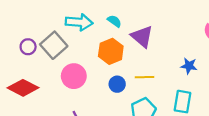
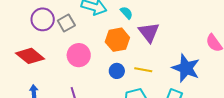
gray square: (54, 45) -> (66, 23), size x0.7
purple circle: (28, 47) -> (43, 19), size x1.5
blue star: (189, 66) -> (186, 68), size x1.8

